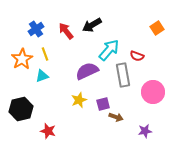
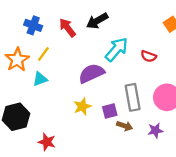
blue cross: (36, 29) -> (33, 25), turned -35
yellow line: (45, 54) -> (43, 54), turned 56
gray rectangle: (123, 75) -> (133, 97), moved
purple star: (145, 131) -> (155, 130), moved

